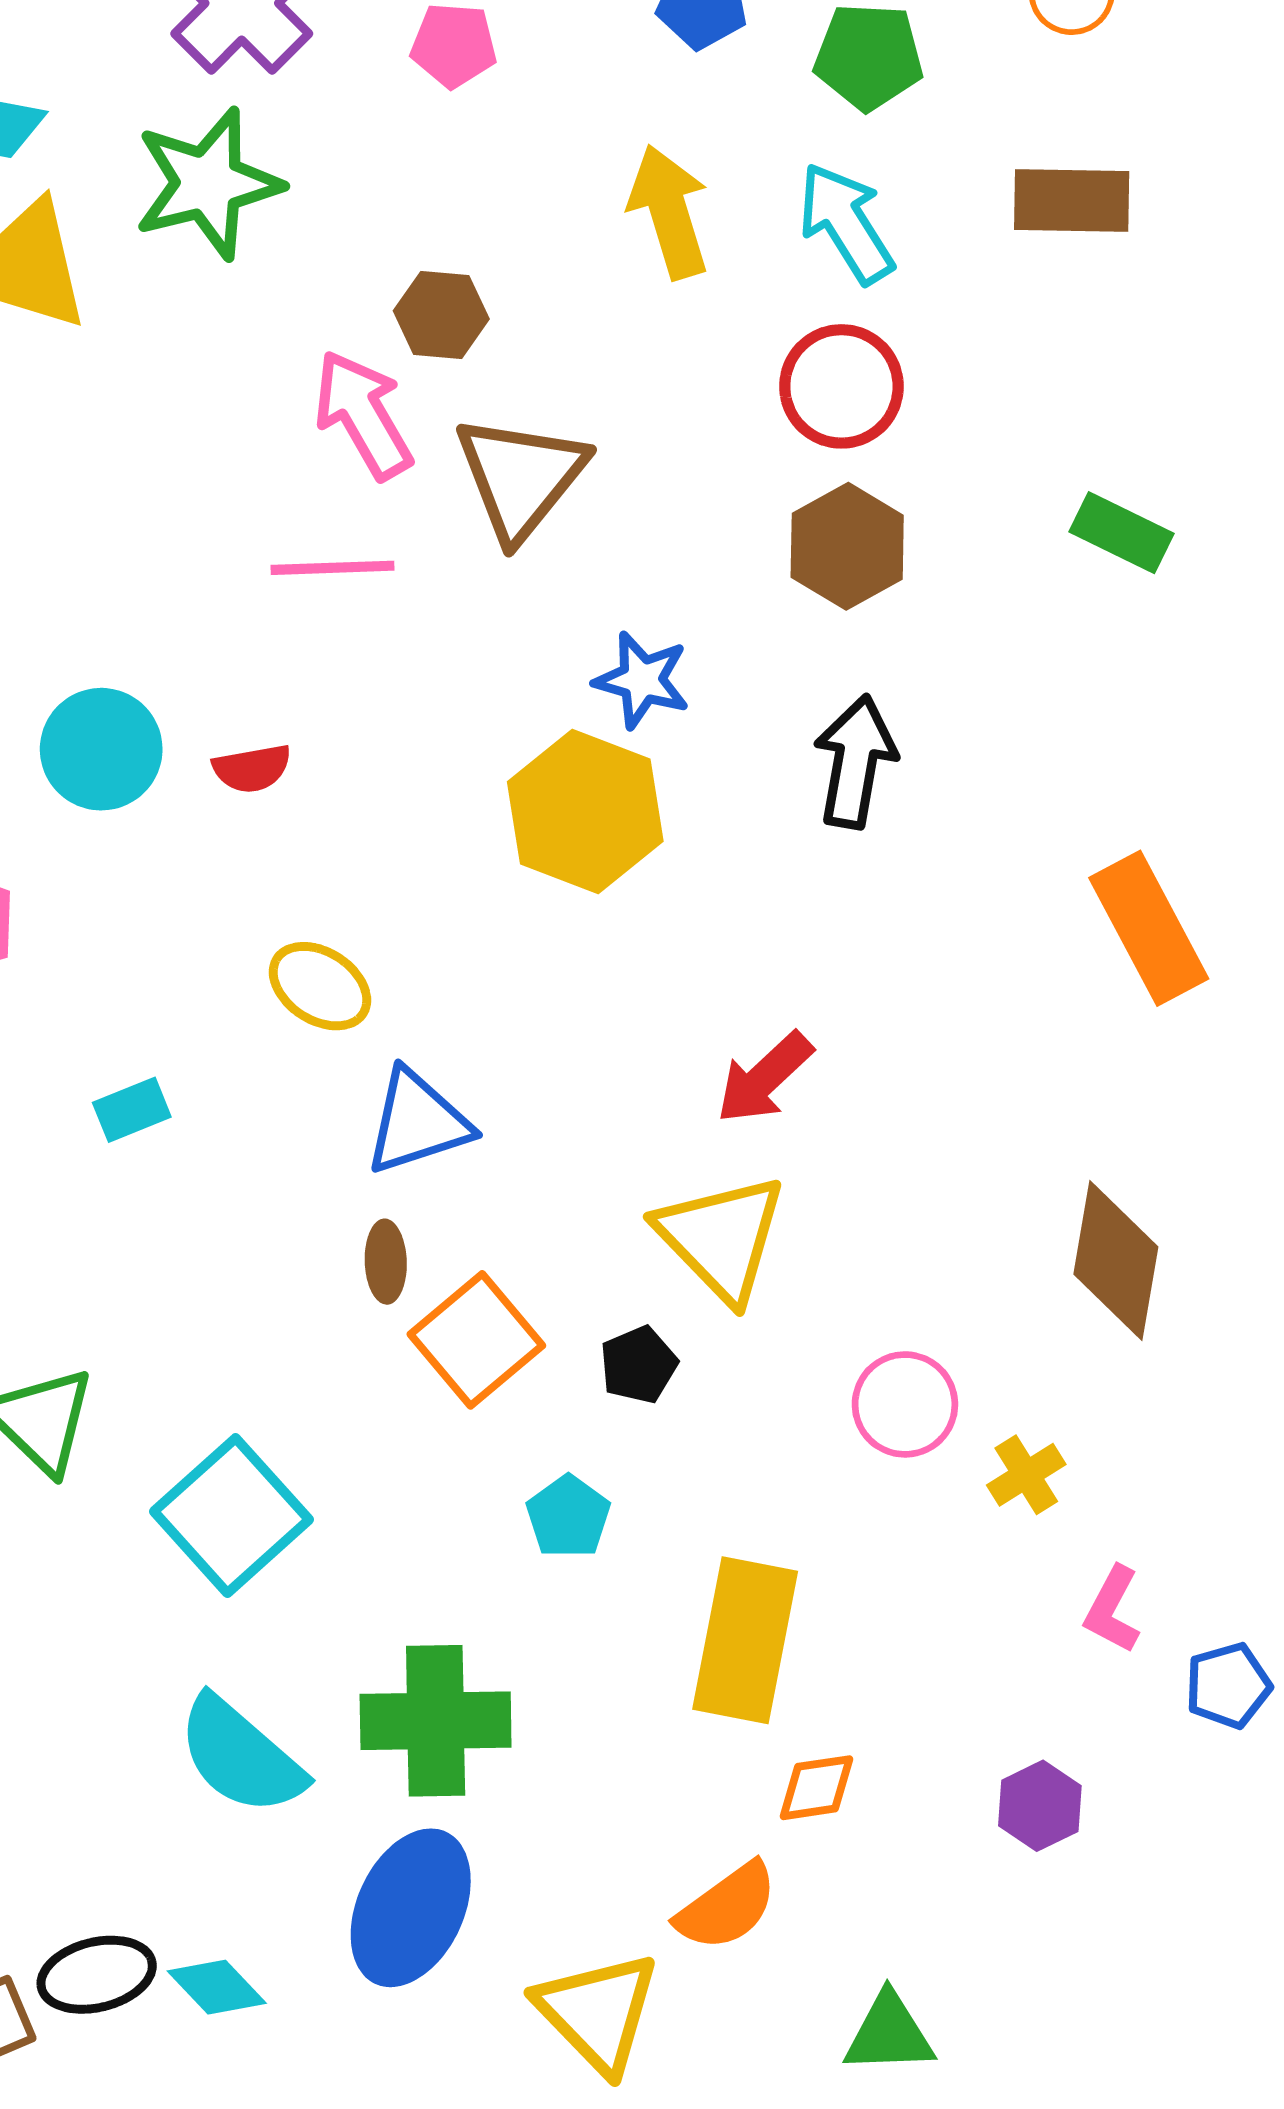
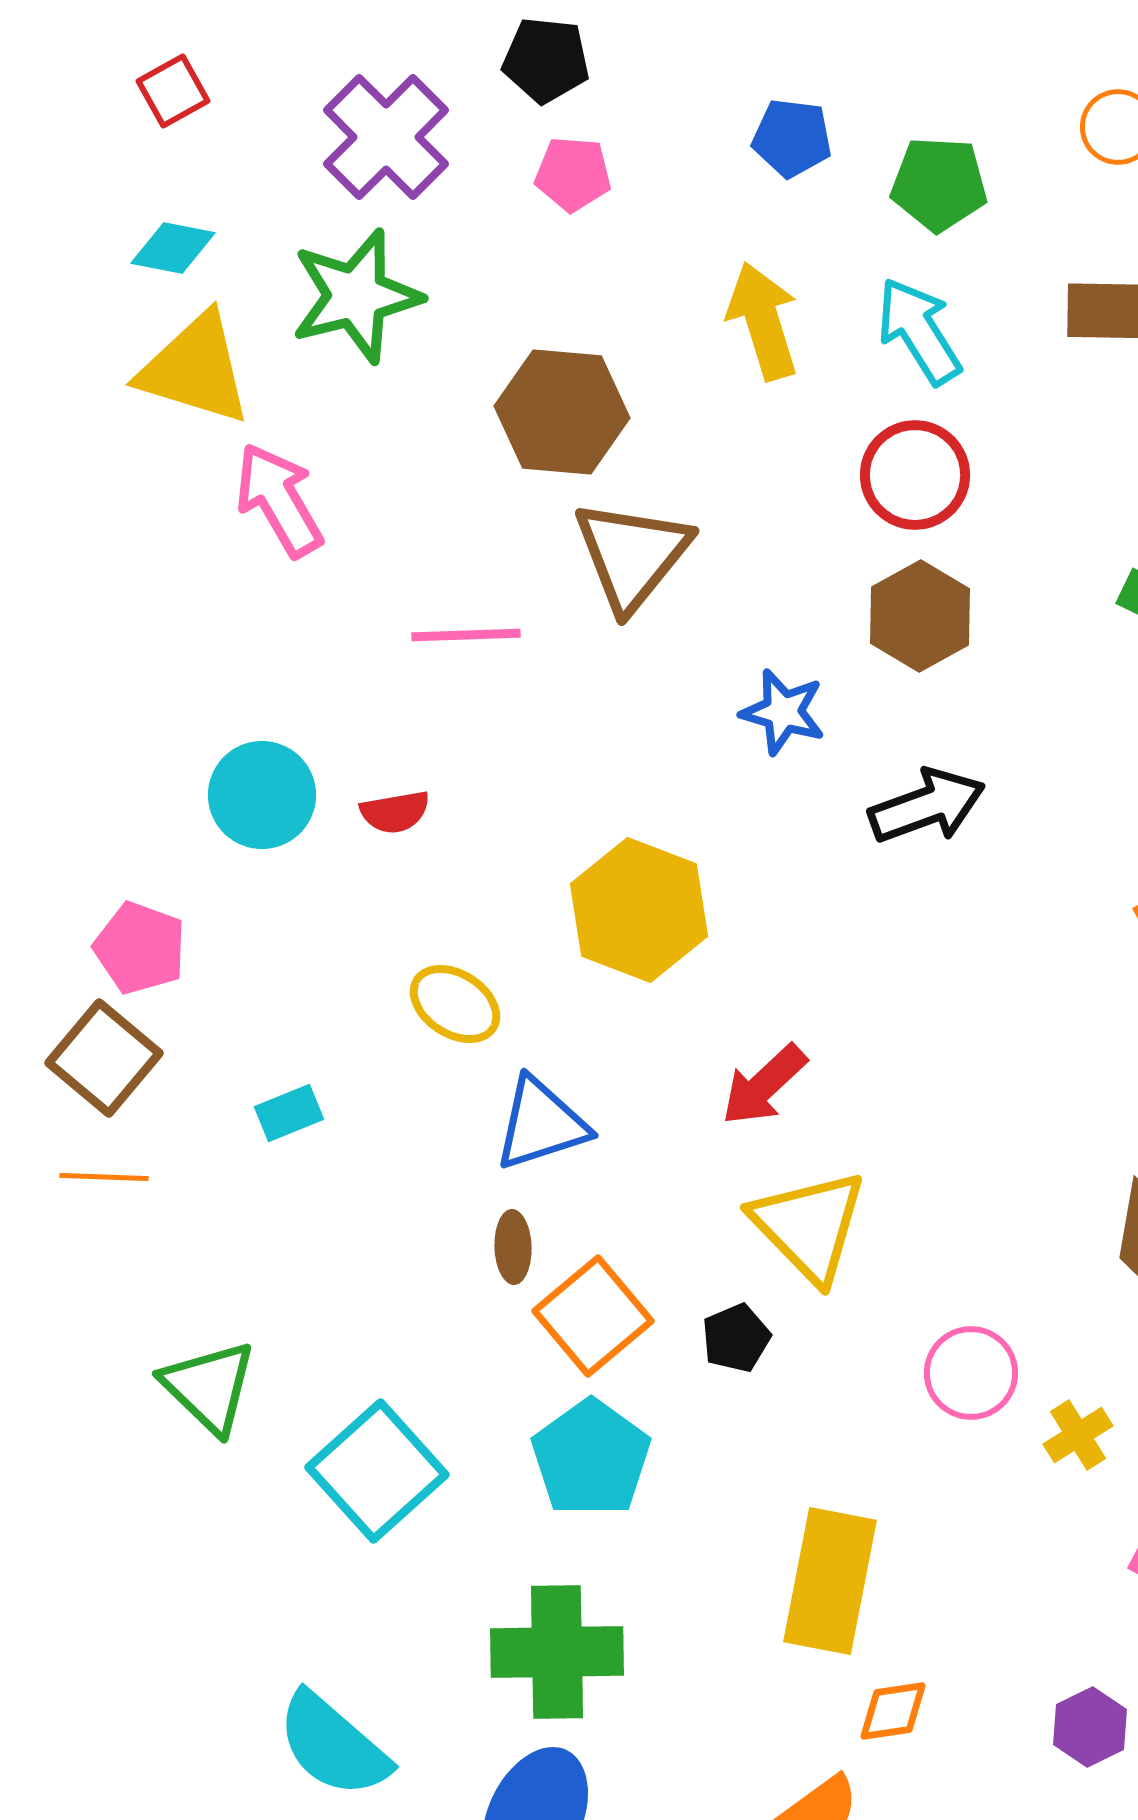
brown hexagon: (441, 315) -> (562, 412), size x1.6
pink arrow: (363, 415) -> (279, 500), moved
blue star: (642, 680) -> (783, 712), moved
black arrow: (855, 762) -> (927, 806), turned 60
yellow hexagon: (585, 812) -> (639, 910), moved
red arrow: (764, 1078) -> (764, 1085), moved
cyan pentagon: (568, 1517) -> (591, 1458), moved, size x1.6
cyan semicircle: (241, 1756) -> (333, 1745), moved

